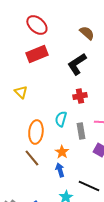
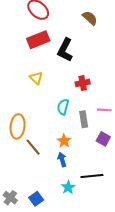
black L-shape: (77, 64) -> (65, 50), moved, turned -30
yellow triangle: (21, 92) -> (36, 78), moved
orange ellipse: (36, 132) -> (18, 126), moved
black line: (89, 186) -> (92, 176), turned -30

